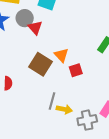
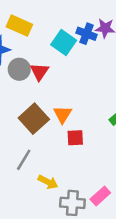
gray circle: (25, 18) -> (19, 69), moved
gray line: (52, 101) -> (24, 160), moved

